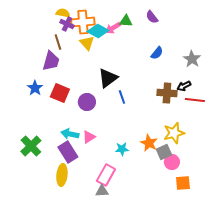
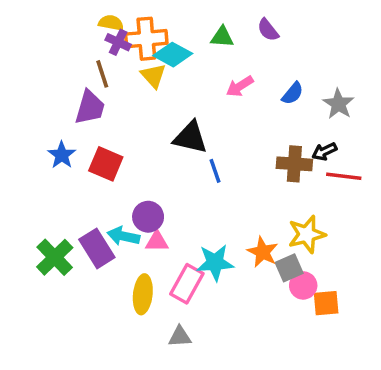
pink arrow: (113, 28) -> (240, 86), moved
blue semicircle: (157, 53) -> (293, 93), moved
black triangle: (108, 78) -> (190, 137), turned 50
purple circle: (87, 102) -> (148, 217), moved
pink triangle: (89, 137) -> (157, 241), turned 32
cyan star: (122, 149) -> (215, 263), size x1.5
purple rectangle: (68, 152) -> (97, 248), moved
yellow ellipse: (62, 175) -> (143, 294), moved
pink rectangle: (106, 175) -> (187, 284), moved
orange square: (183, 183) -> (326, 303), moved

